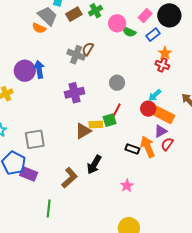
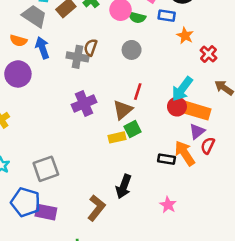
orange semicircle: (39, 28) -> (18, 41), moved
blue rectangle: (153, 35) -> (167, 16), turned 56
red cross: (162, 65) -> (208, 54), moved, turned 32
blue arrow: (39, 69) -> (42, 48), moved
purple circle: (25, 71) -> (18, 74), moved
gray circle: (117, 83) -> (132, 50), moved
cyan arrow: (155, 95) -> (182, 89), size x1.5
red line: (117, 110) -> (138, 92), moved
brown triangle: (83, 131) -> (123, 110), moved

